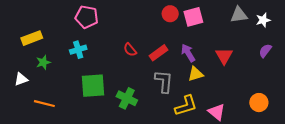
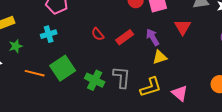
red triangle: (224, 56) -> (183, 27), moved
gray L-shape: (164, 81) -> (122, 77), moved
green square: (93, 86) -> (63, 68), turned -30
orange line: (44, 104) -> (35, 73), moved

